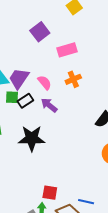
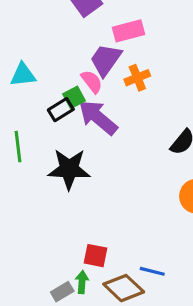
purple trapezoid: (19, 78) -> (106, 60), moved
green square: (12, 97) -> (74, 97), moved, turned -32
purple arrow: (49, 105) -> (98, 117), size x1.5

